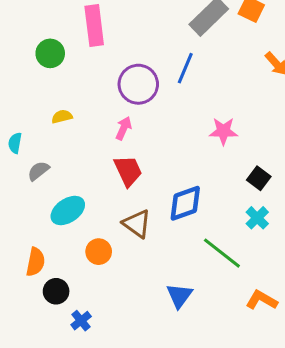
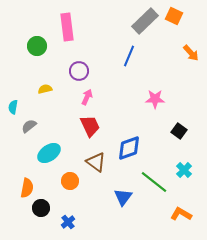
purple circle: (138, 84) -> (79, 71), moved, size x0.7
cyan cross: (257, 218) -> (184, 170), moved
blue triangle: (179, 296) -> (123, 197), moved
blue cross: (81, 321) -> (68, 222), moved

